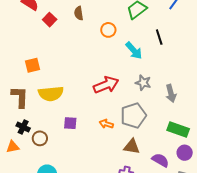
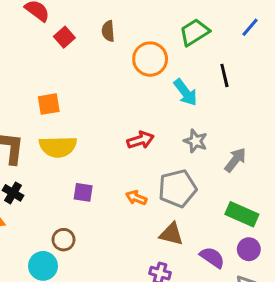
orange circle: (108, 30) -> (150, 59), size x1.5
orange square: (33, 65) -> (49, 104), moved
red arrow: (106, 85) -> (141, 140), size x0.7
gray arrow: (171, 93) -> (235, 160), turned -132
brown circle: (40, 138) -> (64, 240), moved

